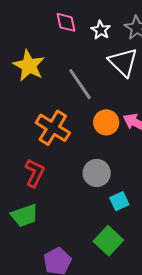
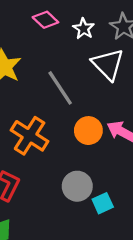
pink diamond: (66, 22) -> (45, 20), turned -35
cyan square: (119, 201) -> (103, 203), moved

